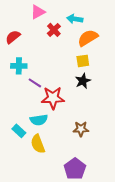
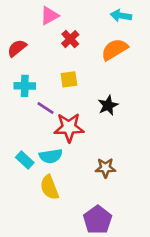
cyan arrow: (75, 19) -> (121, 16), moved
yellow square: (83, 61) -> (69, 79), moved
cyan rectangle: (19, 131) -> (25, 160), moved

